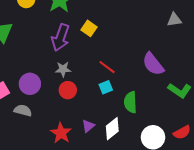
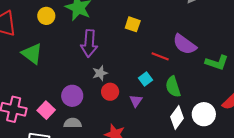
yellow square: (89, 28) -> (133, 24), moved
red line: (107, 67) -> (160, 56), moved
purple triangle: (88, 126) -> (136, 101), moved
white diamond: (112, 129) -> (177, 117), moved

